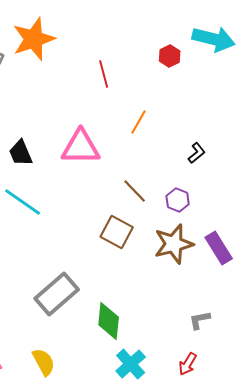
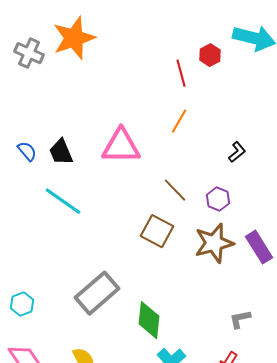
red line: (104, 74) -> (181, 73), moved

